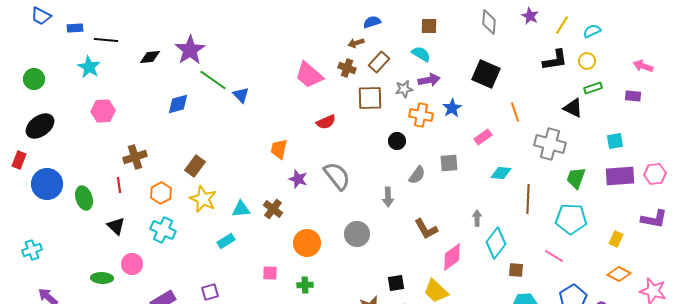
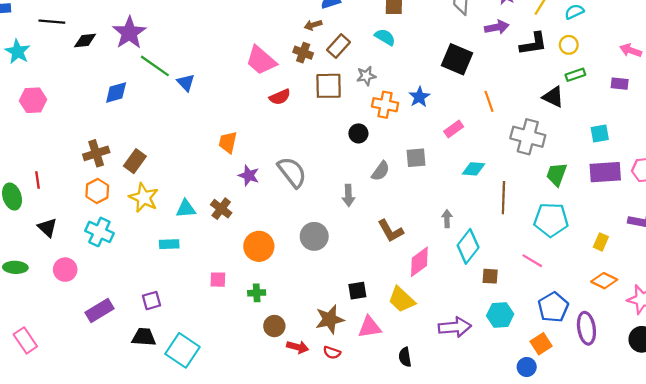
black line: (106, 40) -> (52, 22), moved
purple arrow: (429, 80) -> (497, 27), moved
red semicircle: (326, 122) -> (280, 97), moved
brown cross: (135, 157) -> (96, 153), moved
red line: (119, 185) -> (37, 180), moved
cyan rectangle: (226, 241) -> (169, 244), turned 30
green ellipse: (102, 278) -> (15, 267), moved

